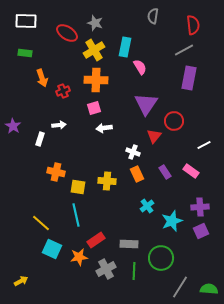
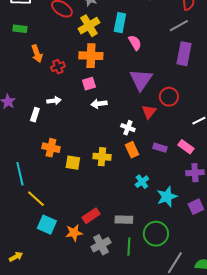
purple rectangle: (165, 172) -> (160, 148), turned -40
purple cross: (200, 207) -> (195, 173), moved
cyan line: (76, 215) -> (20, 174), moved

